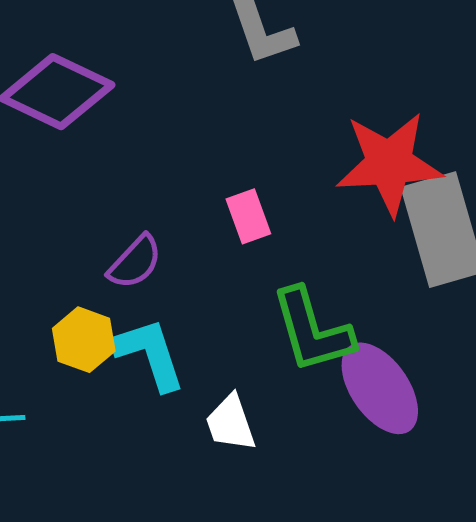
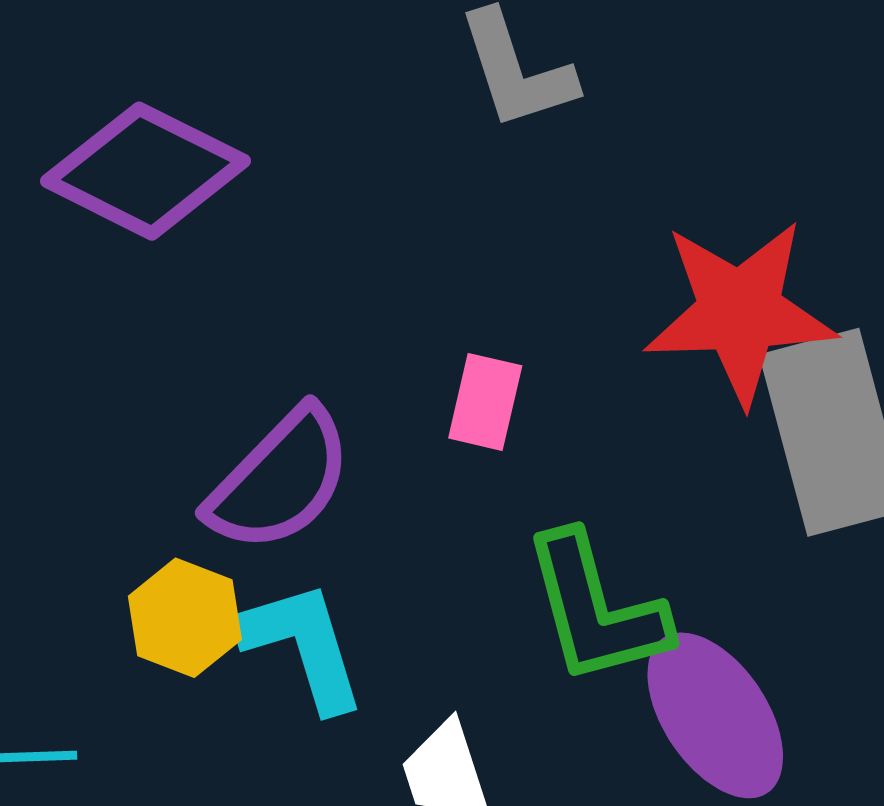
pink rectangle: (248, 216) -> (485, 402), turned 32
purple semicircle: (135, 262) -> (280, 480), size x1.5

